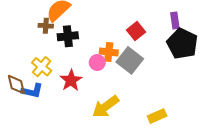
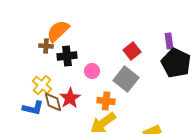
orange cross: (109, 52) -> (106, 101), moved
pink circle: (97, 62) -> (92, 71), moved
brown diamond: (16, 85) -> (53, 102), moved

